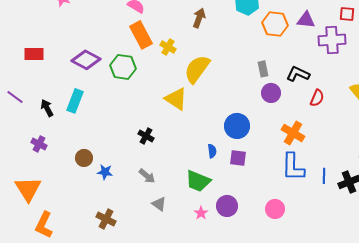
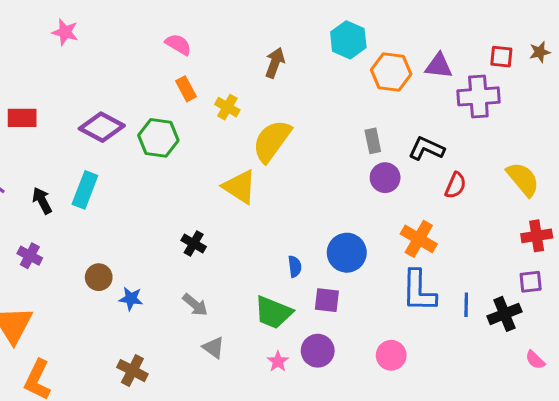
orange rectangle: (141, 35) -> (186, 89), size x0.6
blue circle: (237, 126) -> (347, 253), moved
purple square: (238, 158) -> (327, 300), moved

